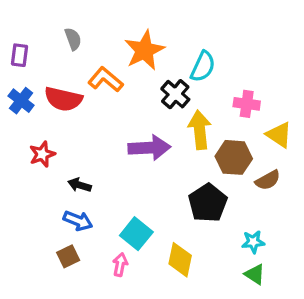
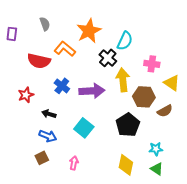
blue cross: (21, 101) -> (62, 86), moved
cyan square: (136, 234) -> (84, 128), moved
yellow diamond: (180, 260) -> (126, 165), moved

